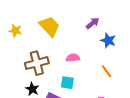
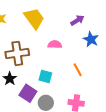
pink semicircle: (73, 58) -> (55, 44), moved
orange line: (107, 71) -> (78, 70), moved

